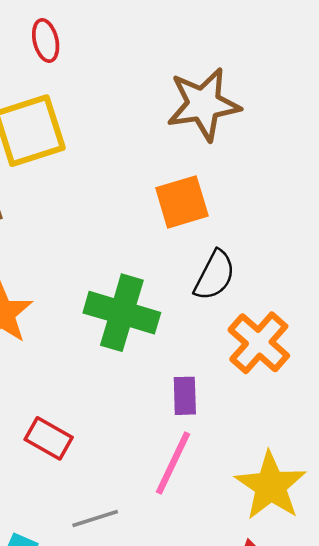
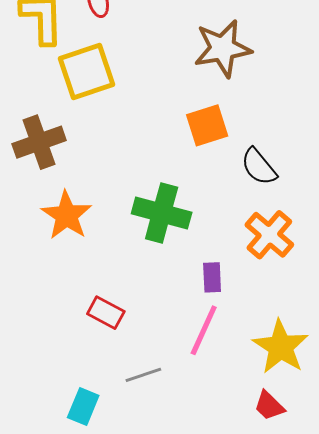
black semicircle: (215, 275) -> (259, 167), moved, turned 114

